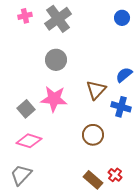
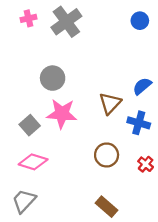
gray circle: (56, 60) -> (53, 78), moved
red cross: (115, 175) -> (146, 164), moved

